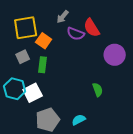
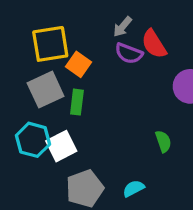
gray arrow: (63, 17) -> (123, 27), moved
gray square: (23, 57) -> (46, 90), size x1.6

